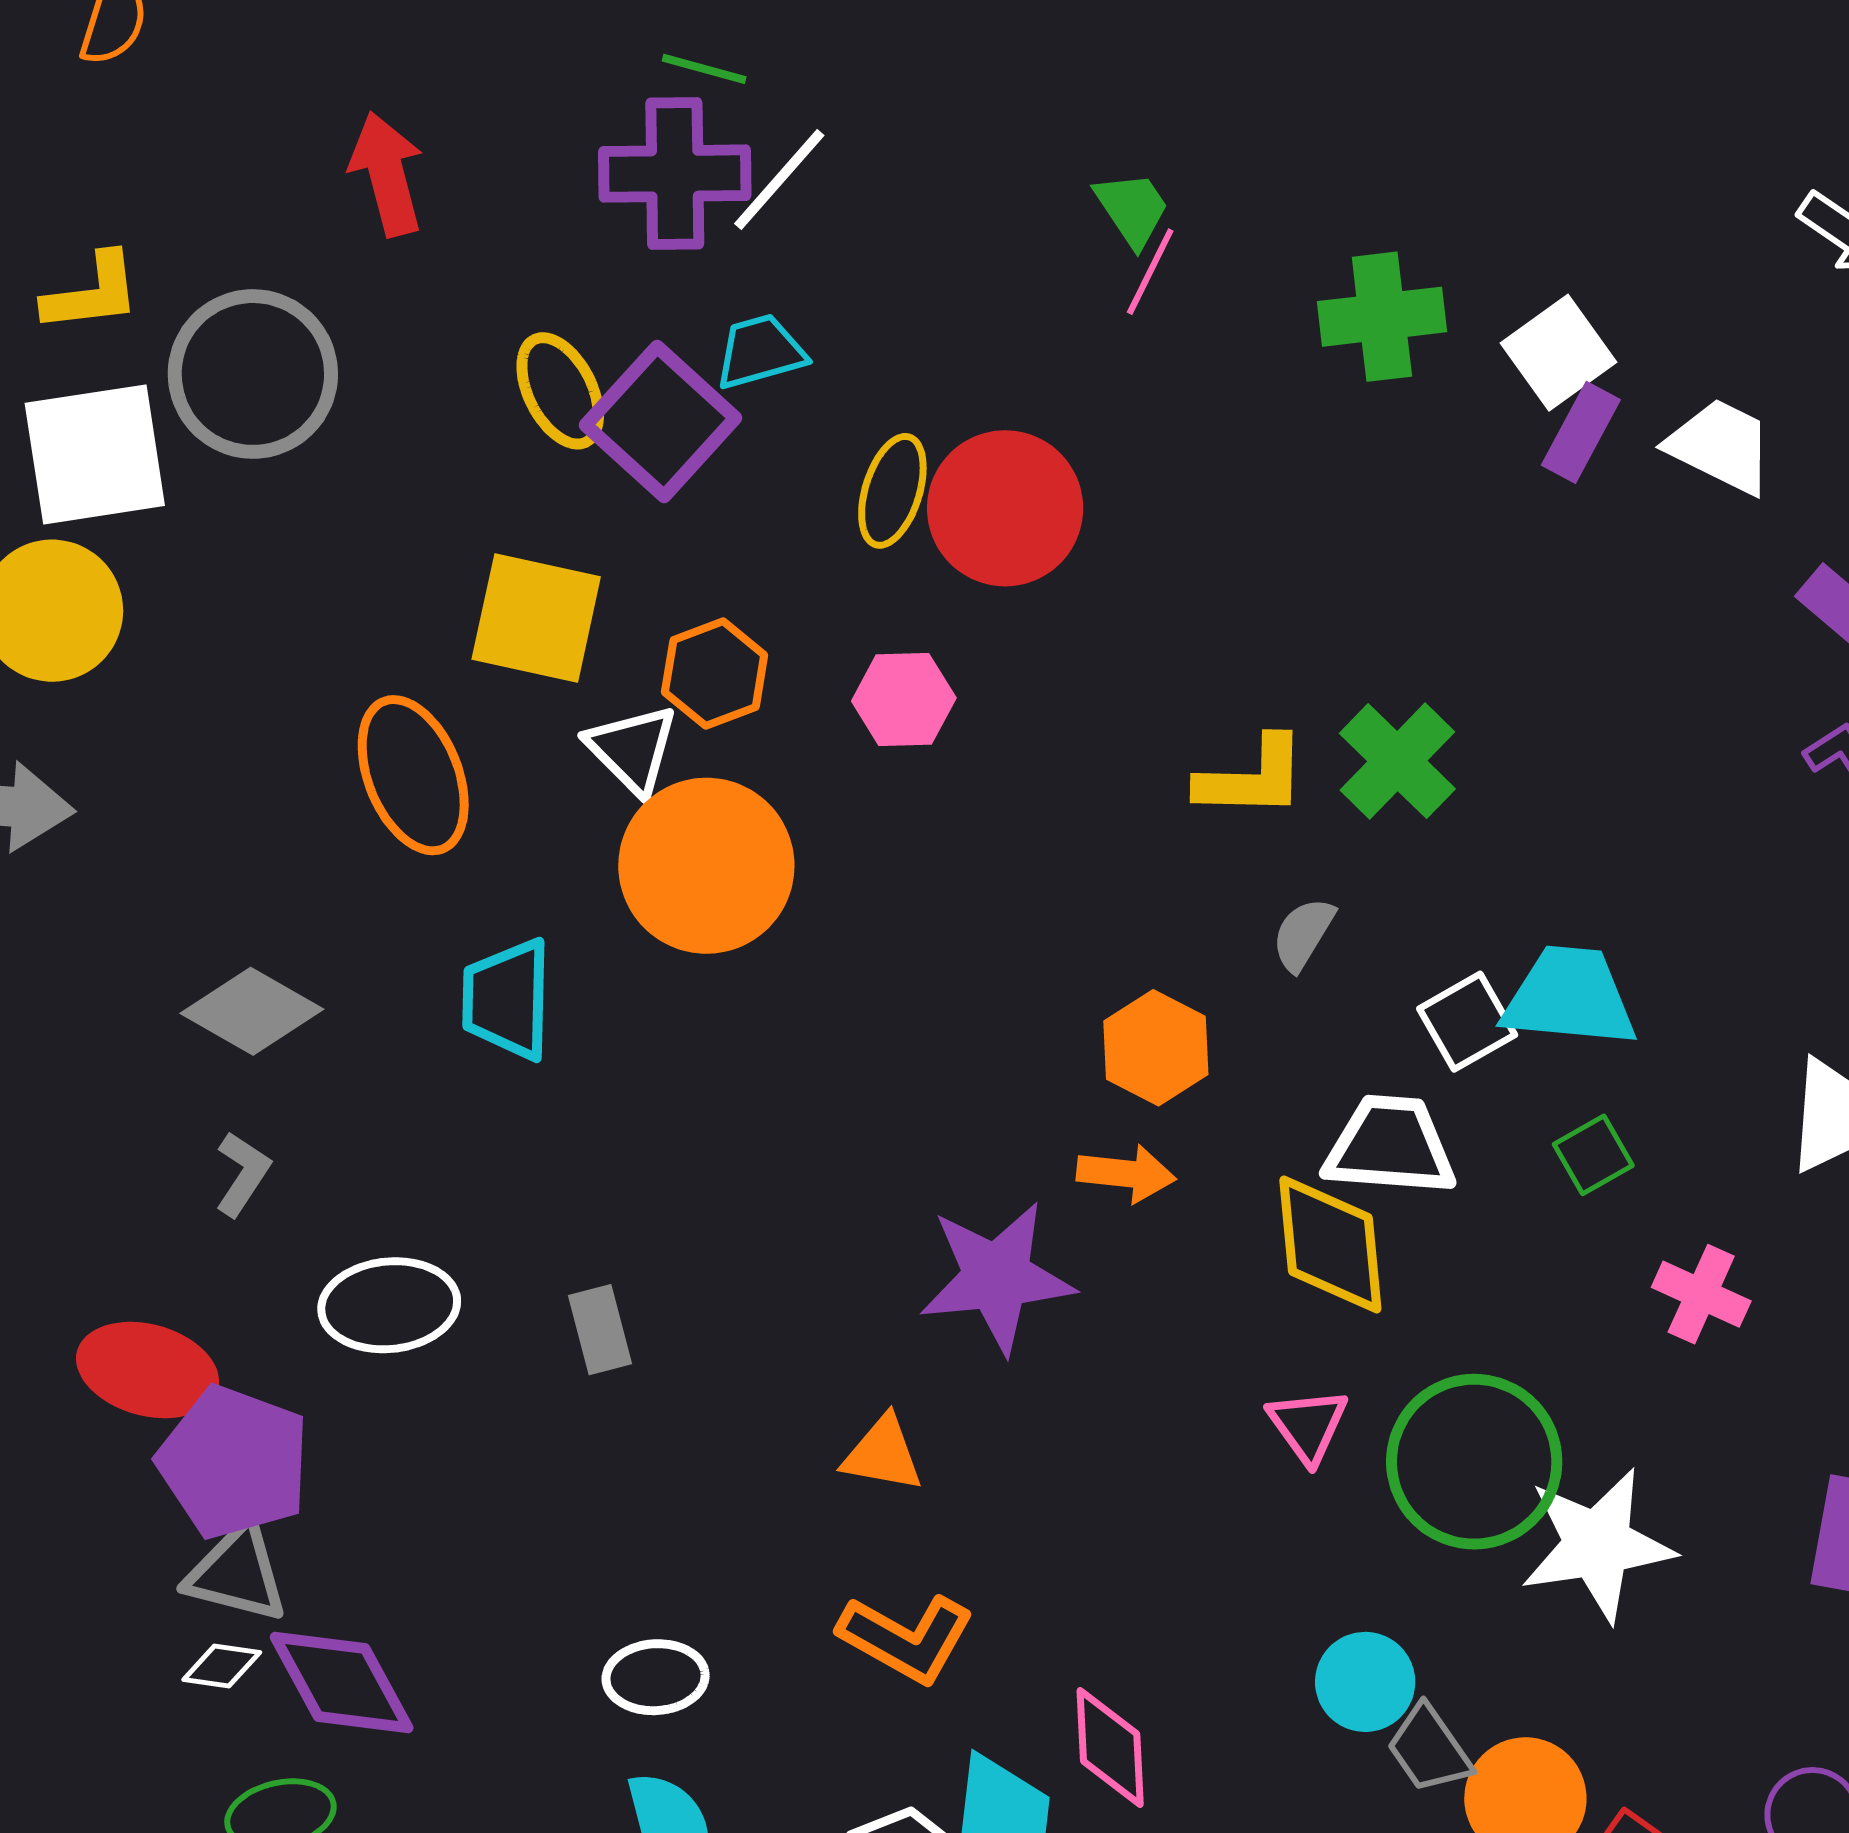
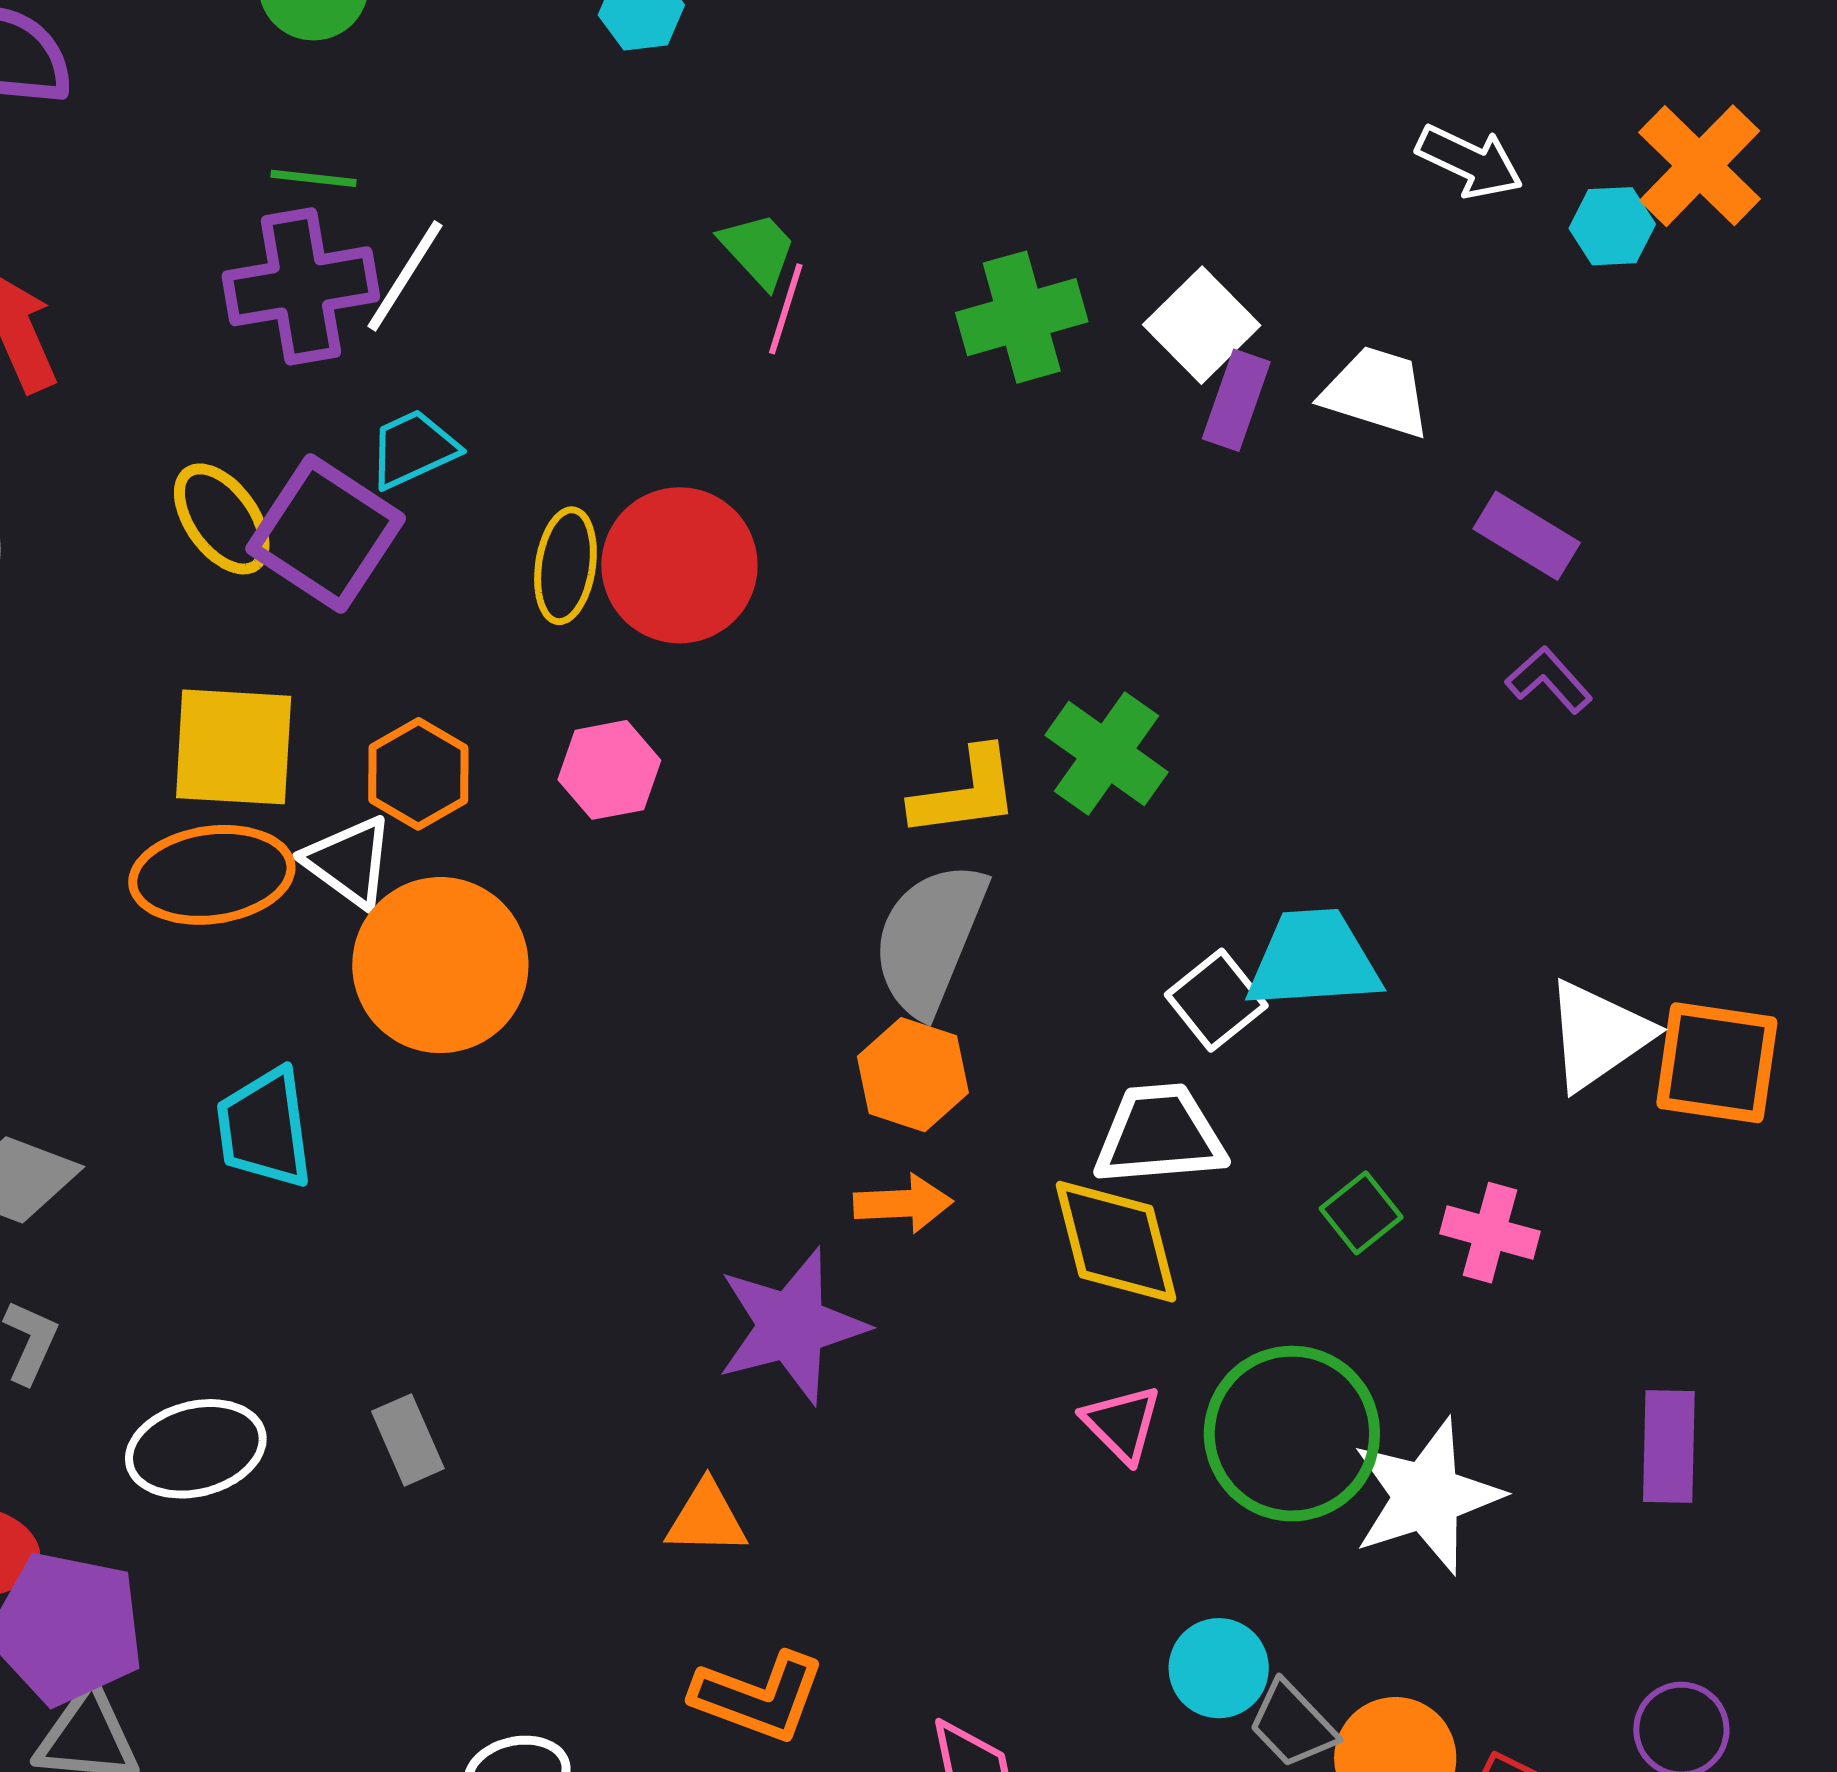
orange ellipse: (413, 775) -> (212, 875), moved, turned -67
gray semicircle: (1303, 934) -> (930, 939), moved, size x2.0
green square: (1593, 1155) -> (1361, 1213), moved

